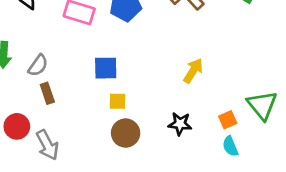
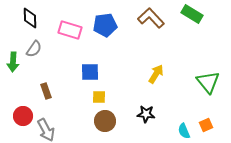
gray semicircle: (38, 65) -> (34, 49), moved
green triangle: (262, 105) -> (208, 82), moved
orange square: (228, 120) -> (206, 125), moved

